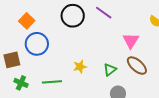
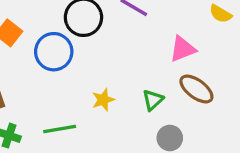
pink triangle: (131, 41) -> (183, 49), turned 42
blue circle: (37, 44) -> (54, 52), moved

